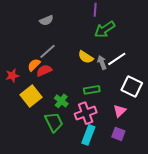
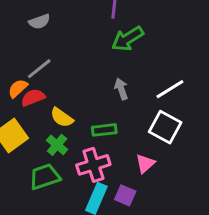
yellow semicircle: (86, 57) -> (62, 117), moved
white line: (117, 59) -> (170, 89), moved
green trapezoid: (54, 122) -> (45, 177), turned -85
purple square: (118, 134) -> (125, 195), moved

